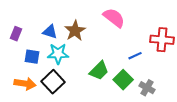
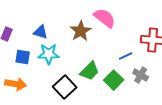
brown star: (75, 31) -> (81, 31), moved
black square: (53, 82) -> (65, 87), moved
gray cross: (147, 88) -> (141, 75), moved

